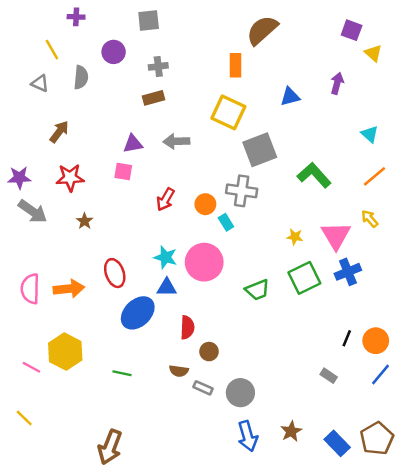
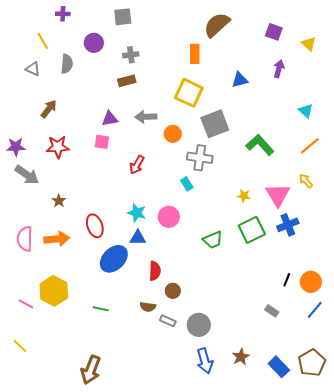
purple square: (352, 30) -> (274, 32), moved
orange circle: (205, 204) -> (173, 134), moved
brown star: (85, 221) -> (59, 201), moved
pink circle: (204, 262) -> (169, 217), size x0.7

